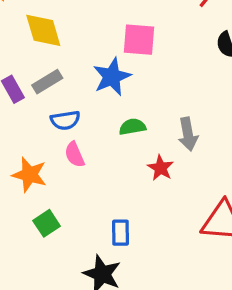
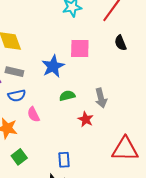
pink square: (139, 40) -> (80, 48), moved
gray rectangle: (47, 82) -> (14, 72), turned 48
blue semicircle: (65, 120) -> (17, 96), moved

